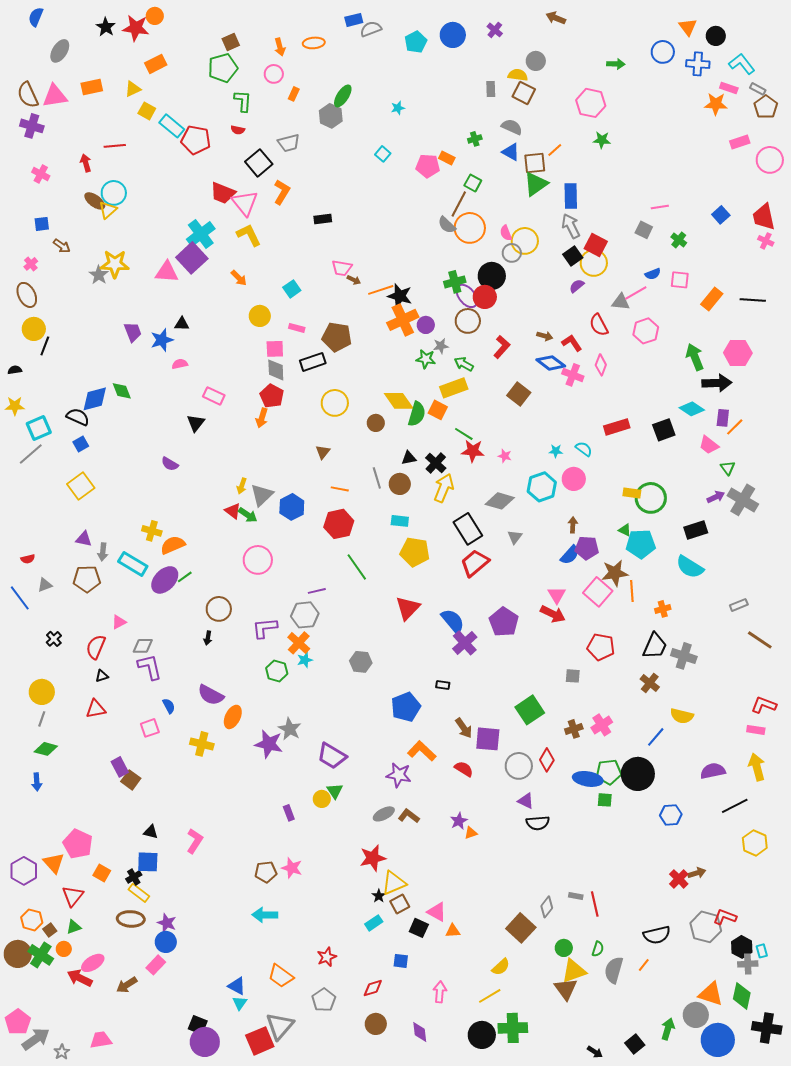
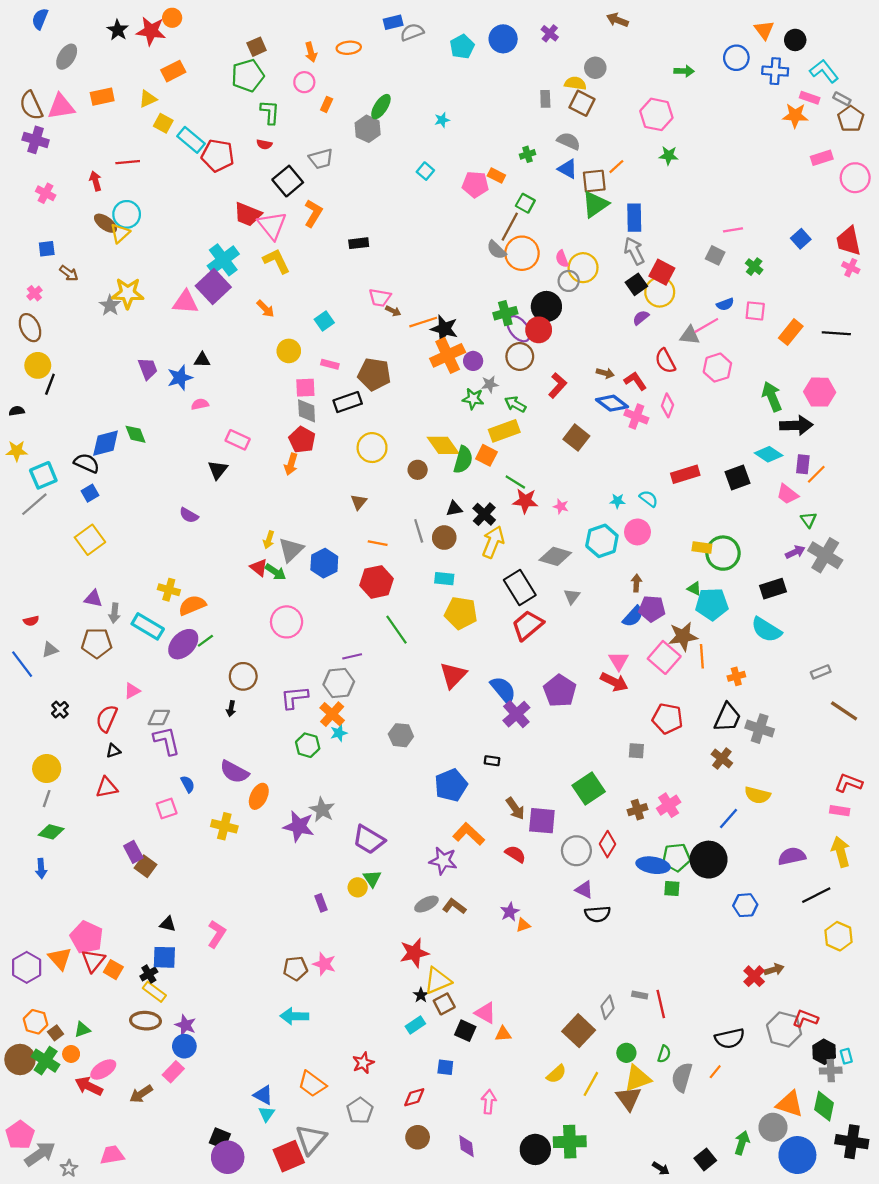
red triangle: (73, 896) -> (93, 961), moved
yellow line: (490, 996) -> (591, 1084), moved, turned -30

